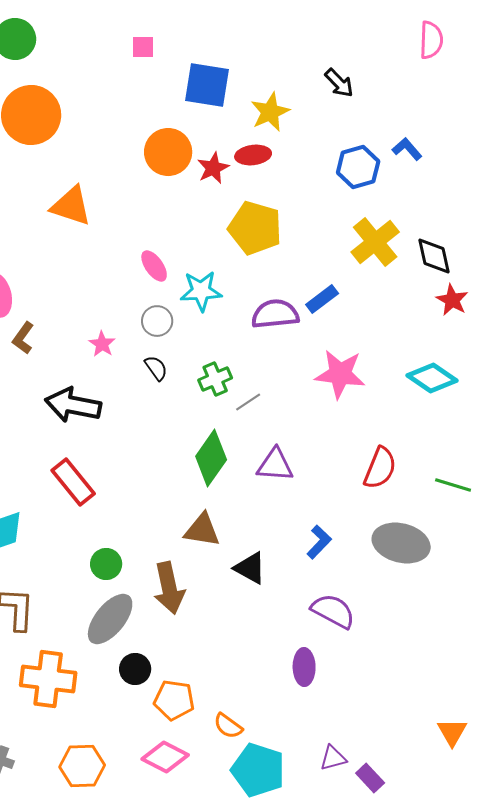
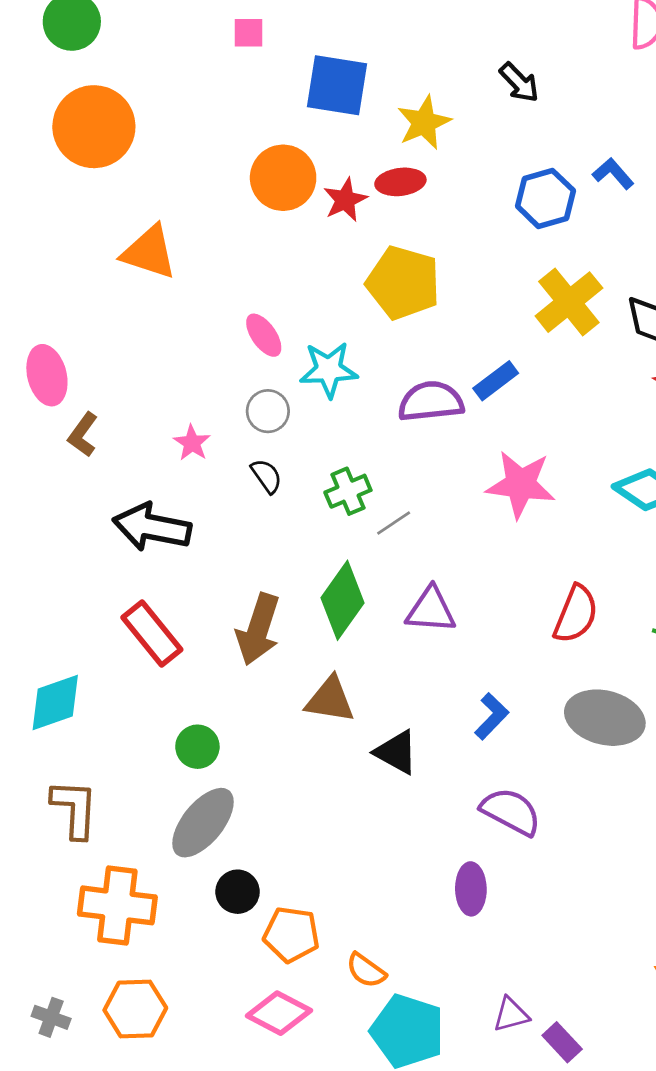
brown arrow: (169, 588) -> (258, 629), moved, turned 30
orange hexagon: (82, 766) -> (135, 1009), moved

